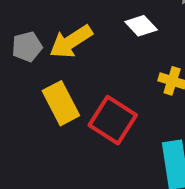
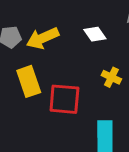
red square: (113, 120) -> (64, 99), turned -36

